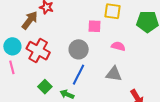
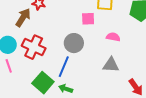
blue line: (78, 75) -> (64, 67), moved
green square: (45, 87) -> (43, 83), size x1.5

